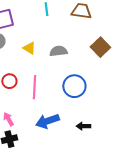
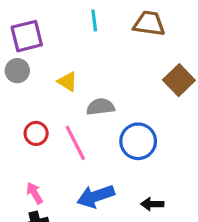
gray semicircle: (58, 51) -> (100, 107), moved
pink line: (34, 87) -> (75, 143), turned -30

